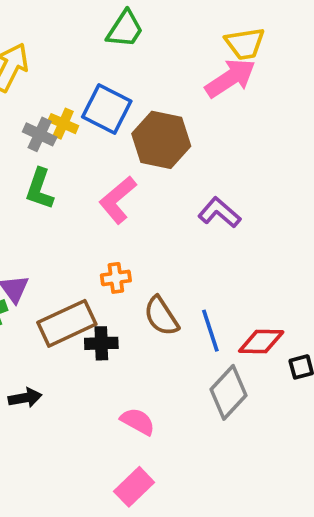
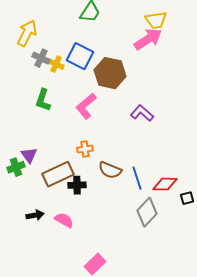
gray cross: (40, 134) -> (41, 58), moved
brown semicircle: (161, 316) -> (110, 170), turned -35
pink semicircle: (138, 421) -> (64, 220), moved

